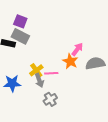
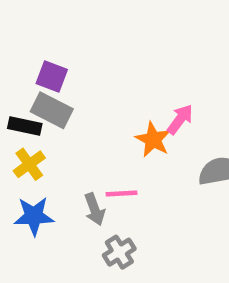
pink arrow: (77, 49) -> (180, 119), moved
orange star: (70, 61) -> (153, 140), moved
yellow cross: (36, 70) -> (29, 164), moved

